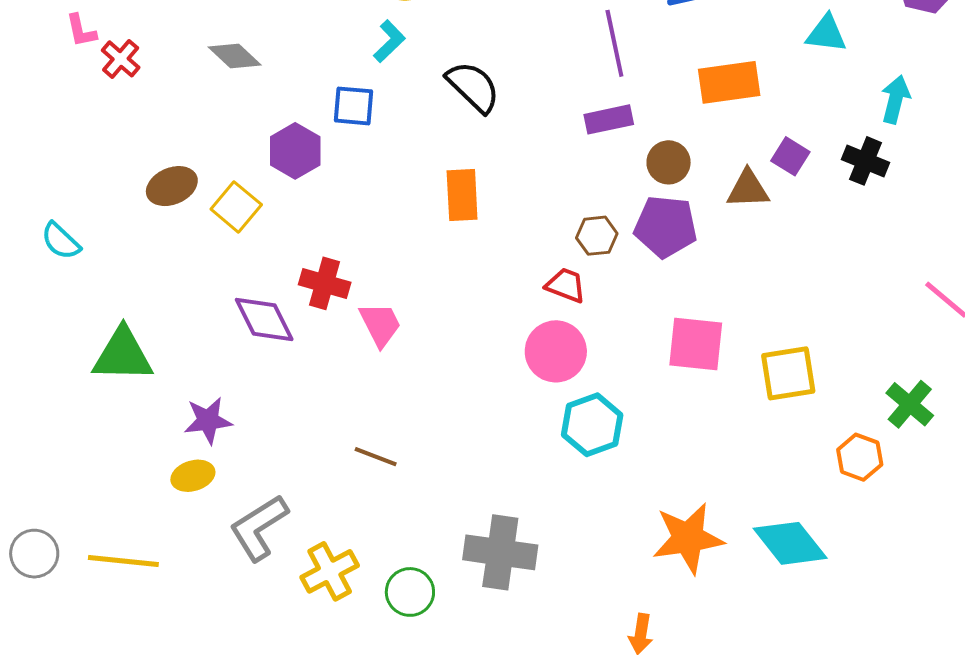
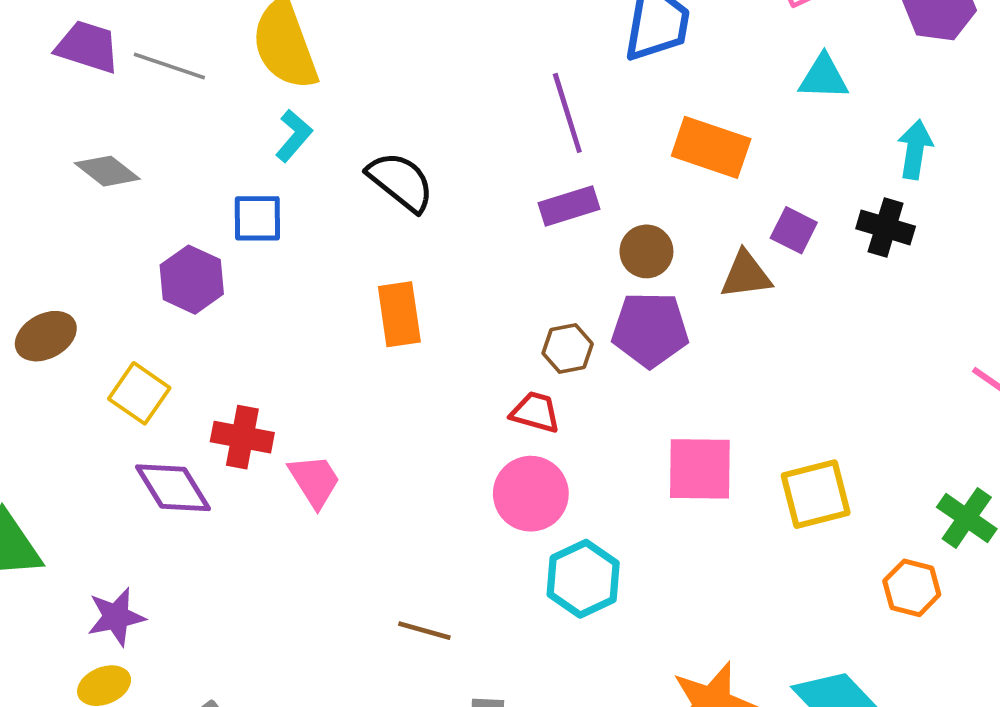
orange rectangle: (729, 82) -> (711, 147), turned 32
yellow square: (236, 207) -> (139, 393), moved
brown line: (376, 457) -> (424, 631), moved

